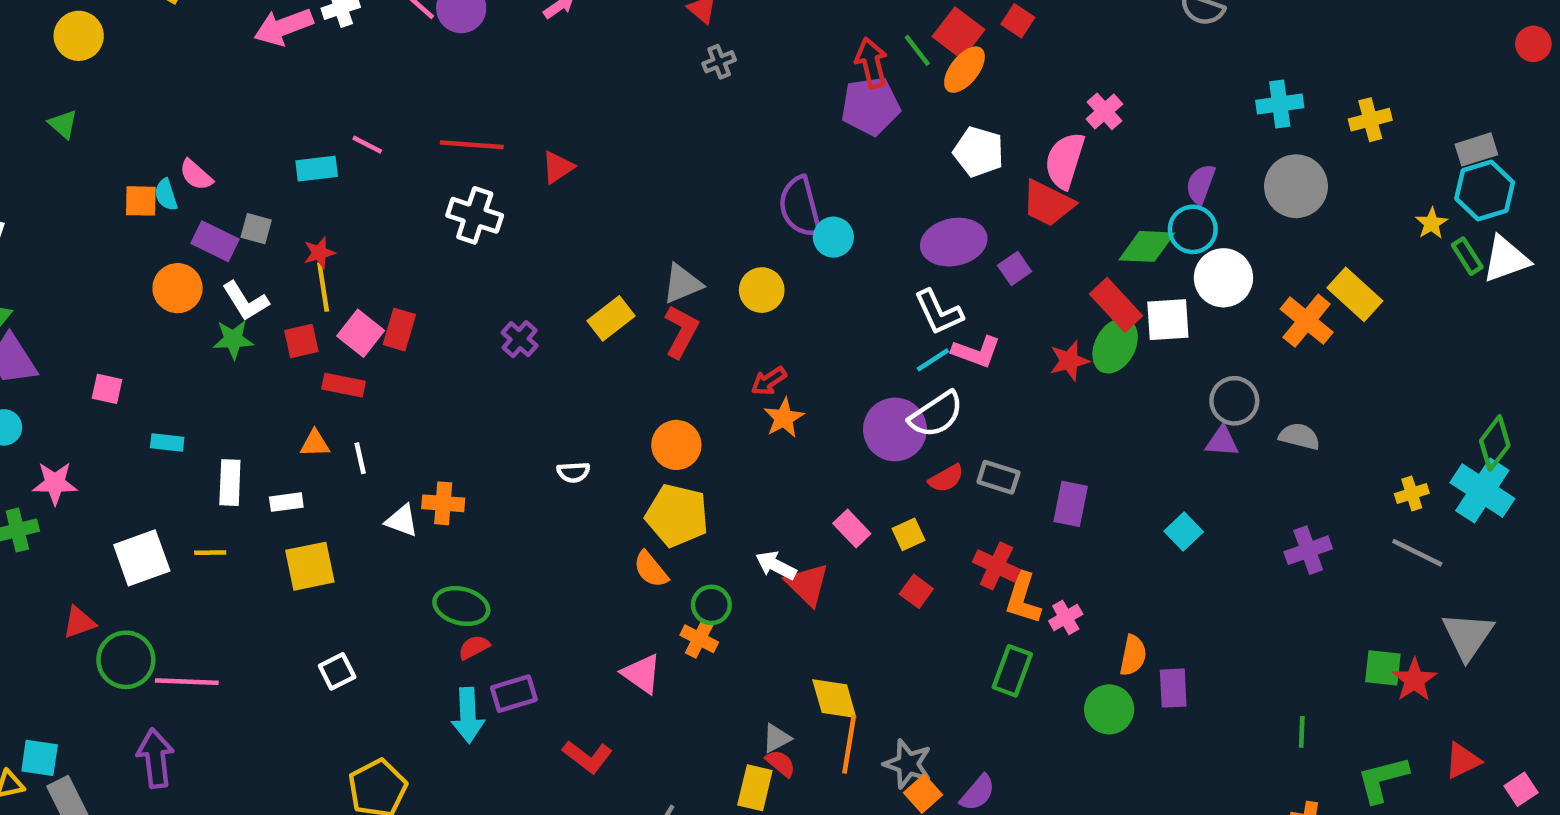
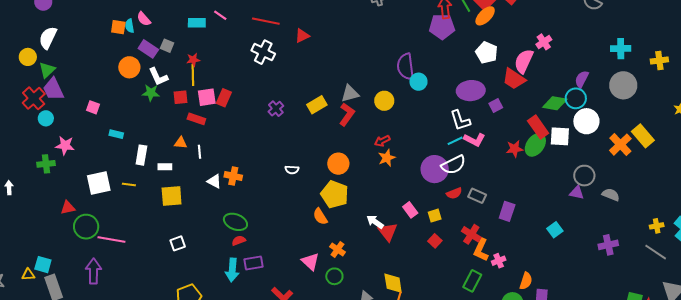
pink square: (361, 333) -> (207, 97), turned 36
green circle: (711, 605) -> (334, 276), moved

